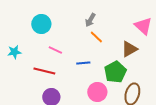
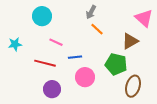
blue line: (83, 63) -> (75, 57), moved
green pentagon: (115, 72) -> (116, 64), turned -30
pink circle: (97, 92) -> (85, 77), moved

